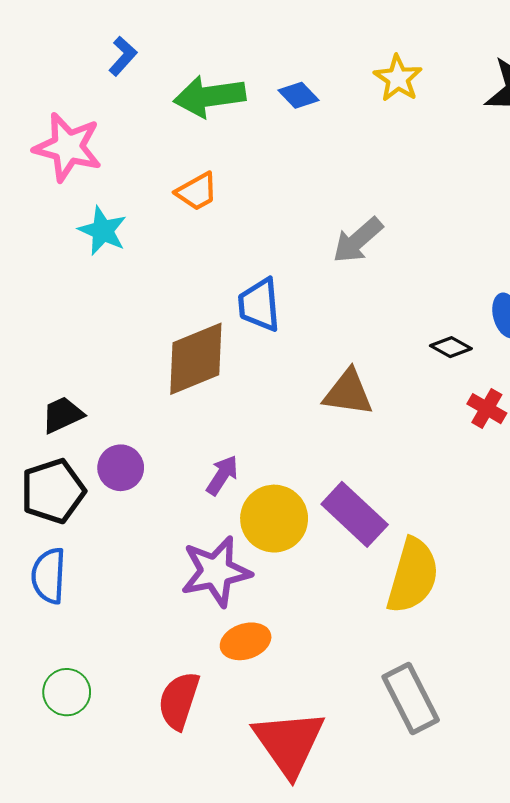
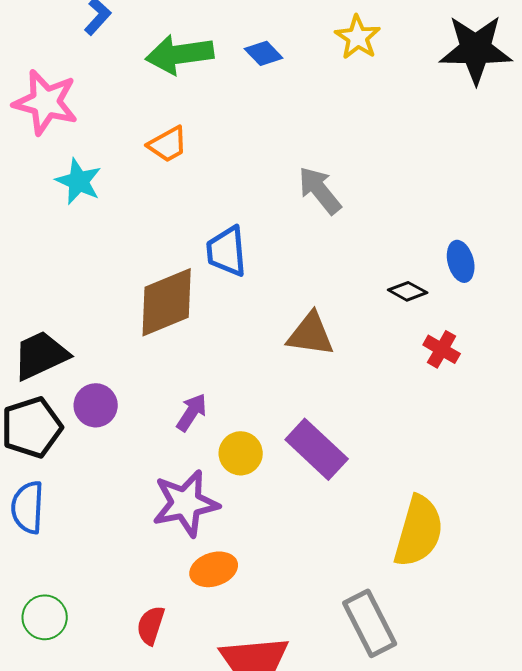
gray arrow: (358, 240) -> (320, 190), turned 92
black trapezoid: (62, 415) -> (41, 355), size x1.4
yellow circle: (274, 519) -> (241, 453), size x0.7
yellow semicircle: (413, 576) -> (419, 531), moved
red semicircle: (179, 701) -> (151, 625), size x0.7

